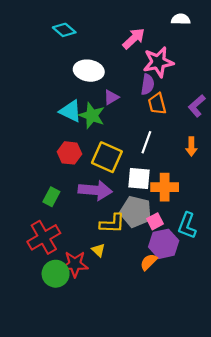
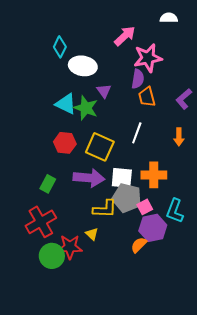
cyan diamond: (64, 30) -> (60, 47), moved, turned 75
purple triangle: (111, 97) -> (104, 91), turned -35
white square: (139, 179) -> (122, 178), moved

